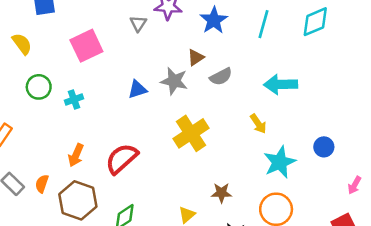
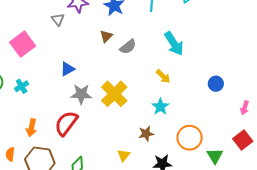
gray star: (174, 81) -> (81, 94), moved
cyan arrow: (281, 84) -> (174, 44), turned -110
cyan star: (280, 162) -> (160, 107), moved, size x0.7

